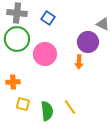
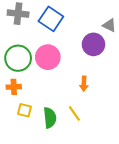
blue square: (48, 18) -> (51, 19), size x1.6
green circle: (17, 39) -> (18, 58), moved
orange arrow: (79, 62) -> (84, 84), moved

